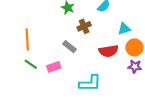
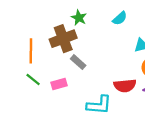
brown cross: (84, 26) -> (63, 39), moved, size x1.6
red semicircle: (109, 51) -> (125, 86), moved

